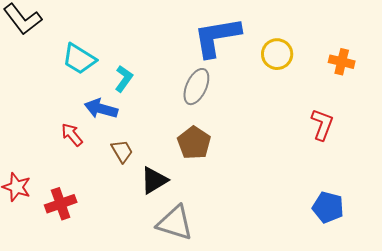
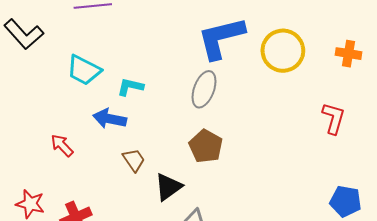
yellow circle: (277, 54) -> (283, 51), size x1.4
cyan L-shape: (124, 79) -> (130, 87), turned -108
red arrow: (72, 135) -> (62, 145), moved

